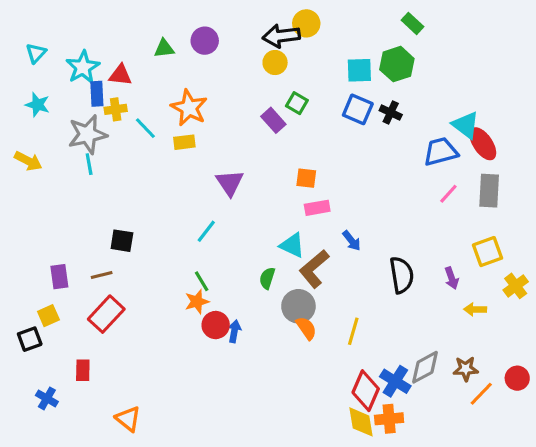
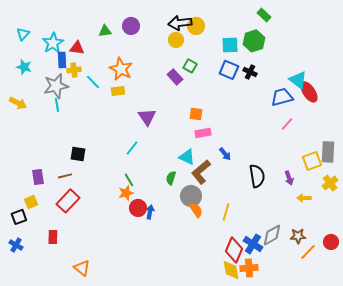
yellow circle: (306, 23) -> (196, 26), moved
gray rectangle: (489, 191) -> (328, 152), moved
blue cross: (47, 398) -> (16, 245), moved

